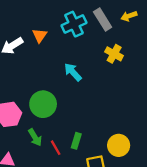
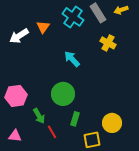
cyan cross: (74, 24) -> (73, 17), turned -30
green circle: (43, 104) -> (63, 94), moved
red line: (56, 148) -> (52, 132), moved

